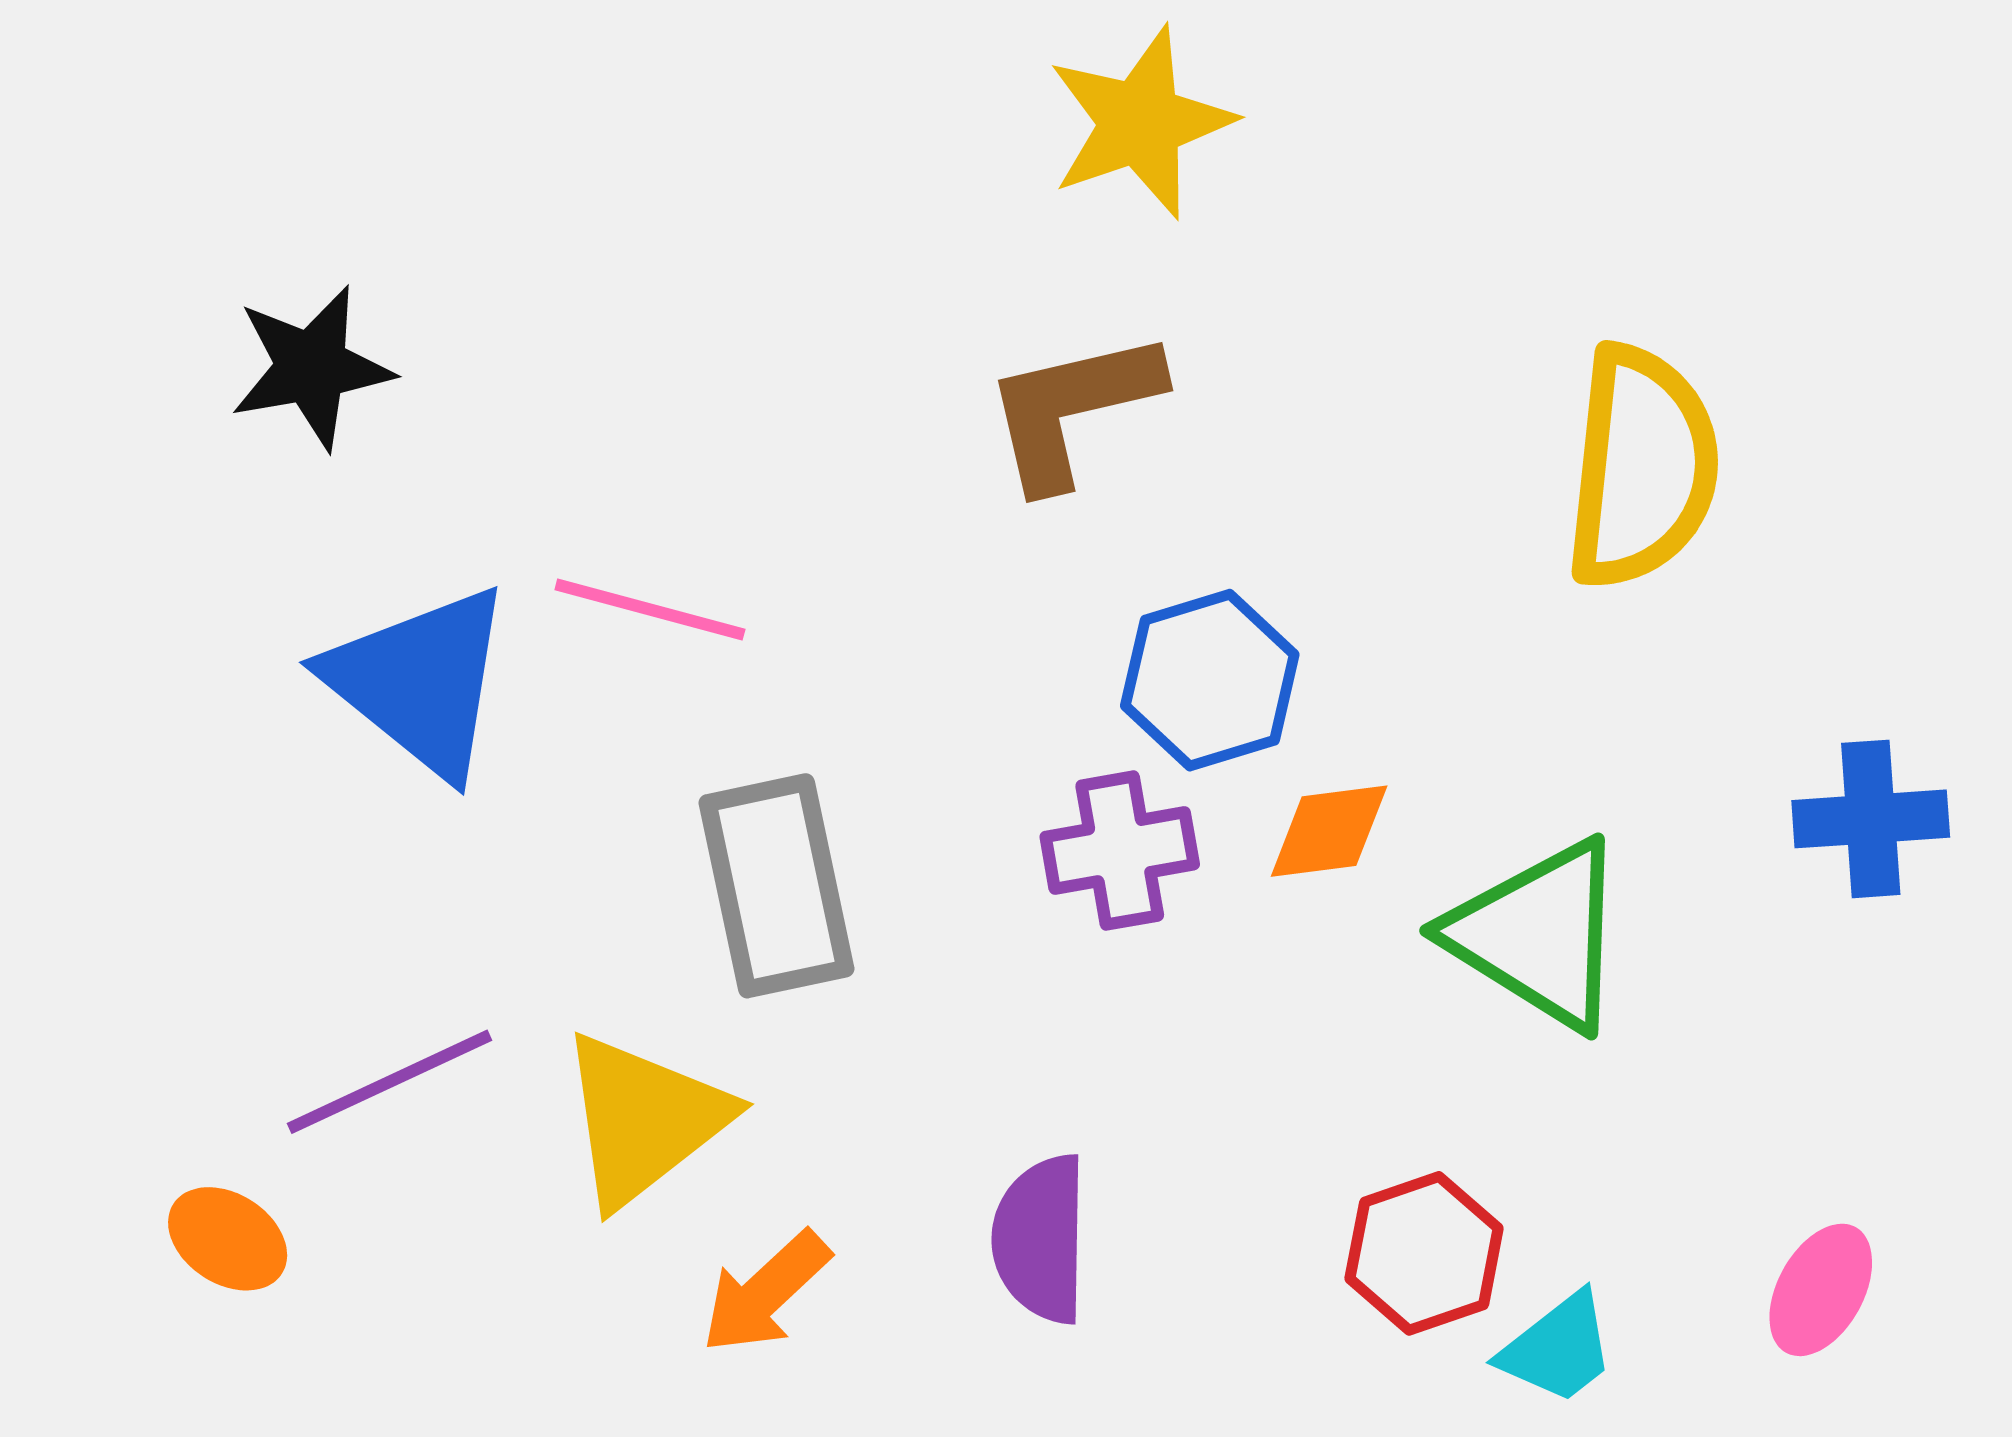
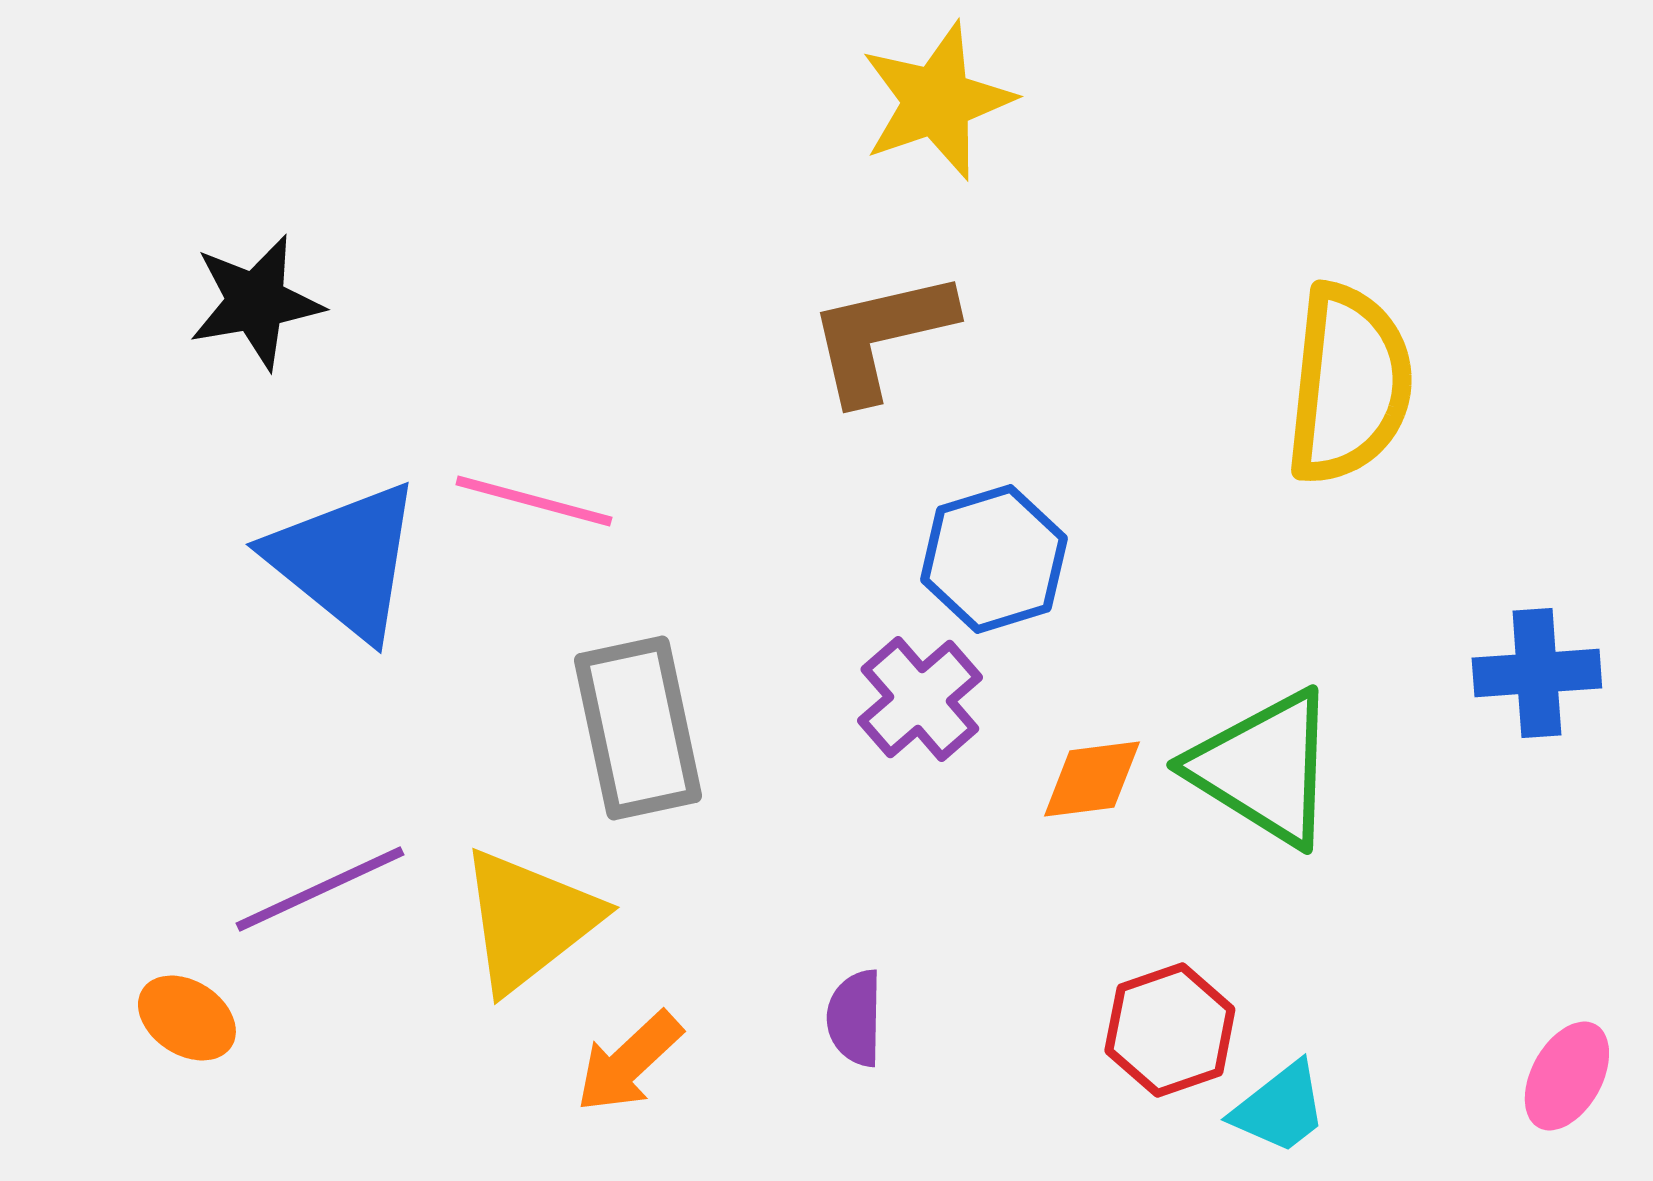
orange diamond: (1329, 831) -> (1092, 779), moved
purple cross: (1120, 851) -> (920, 699), turned -31
purple semicircle: (1041, 1239) -> (855, 1018), size x0.7
pink ellipse: (1821, 1290) -> (1567, 1076), moved

